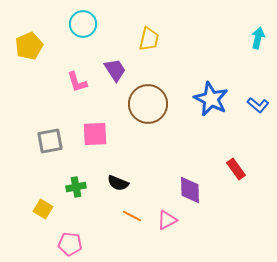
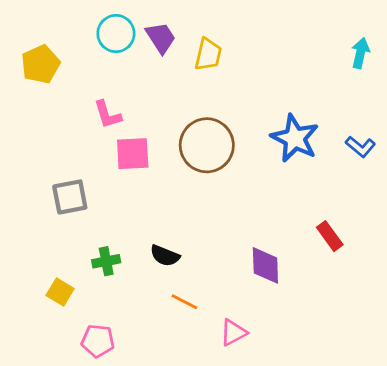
purple trapezoid: (115, 70) -> (161, 38), moved
pink square: (95, 134) -> (133, 154), moved
pink triangle: (167, 220) -> (233, 332), moved

